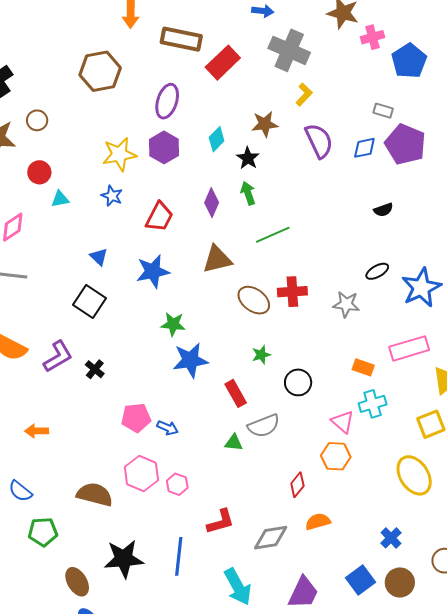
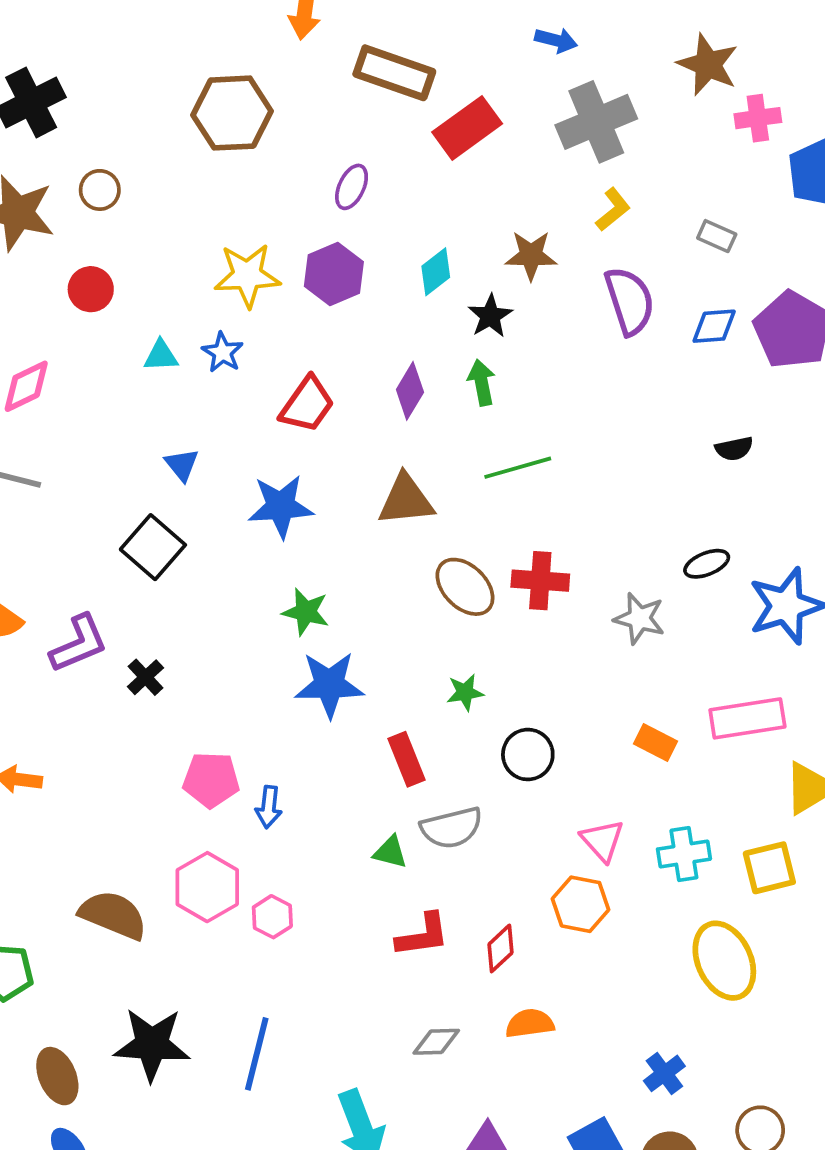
gray cross: (289, 50) -> (596, 122), turned 36
purple ellipse: (167, 101) -> (352, 187), size x0.7
gray rectangle: (383, 111) -> (717, 236), moved
cyan triangle: (60, 199) -> (161, 356), moved
cyan cross: (373, 404) -> (684, 854), moved
blue arrow: (168, 428) -> (269, 807), turned 65
red L-shape: (221, 522) -> (423, 935), moved
gray diamond: (271, 538) -> (436, 1042), size x0.7

